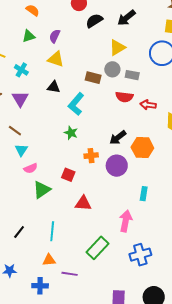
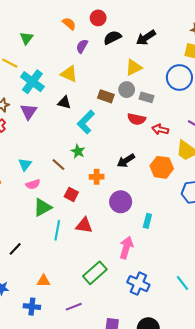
orange semicircle: (33, 10) -> (69, 24), moved
green triangle: (29, 36) -> (27, 38), moved, turned -40
purple semicircle: (55, 36) -> (82, 46), moved
cyan cross: (21, 70) -> (32, 82), size x1.6
brown line: (15, 131) -> (58, 165), moved
orange hexagon: (142, 148) -> (162, 167), moved
purple circle: (117, 166) -> (121, 202), moved
cyan line: (52, 231) -> (57, 230), moved
blue cross: (140, 255) -> (138, 284), turned 35
purple line: (70, 274) -> (74, 307), moved, turned -35

